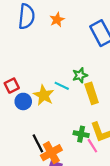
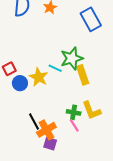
green star: (80, 75) -> (72, 58), size x1.6
pink line: (92, 146) -> (74, 125), moved

